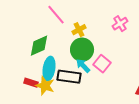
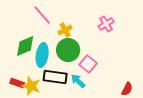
cyan arrow: (83, 66) -> (78, 81), moved
cyan ellipse: (49, 69) -> (42, 55), moved

